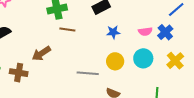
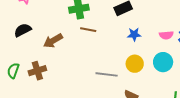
brown arrow: (41, 53) -> (53, 41), moved
brown cross: (19, 73) -> (37, 71), turned -30

